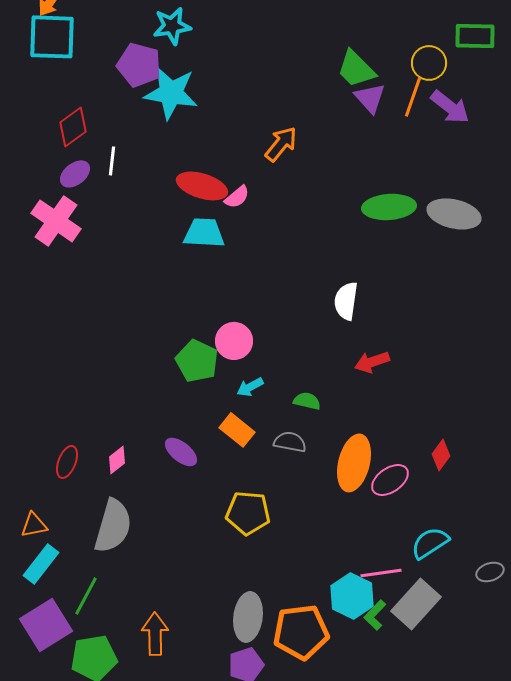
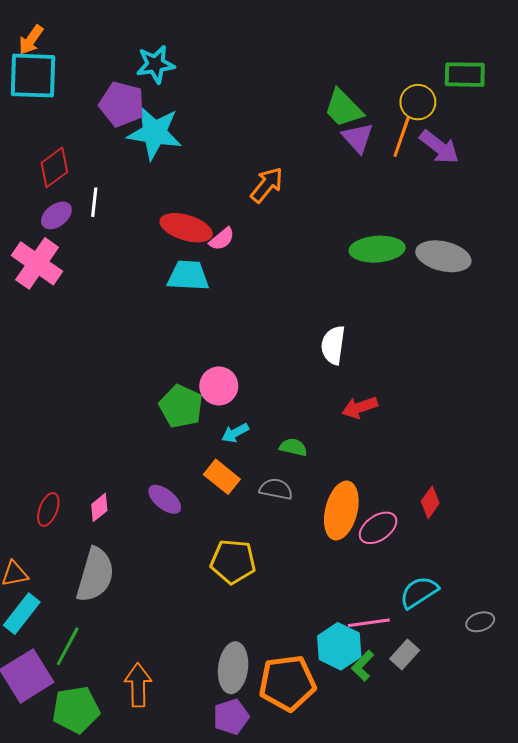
gray rectangle: (416, 604) -> (405, 654), size x0.6

